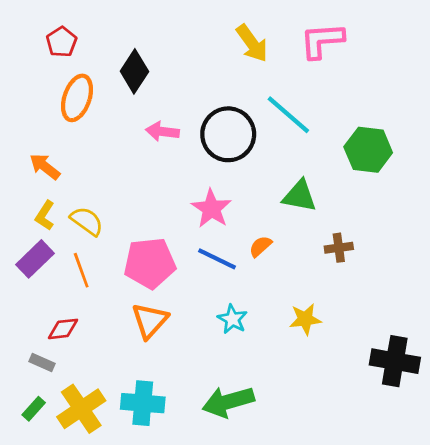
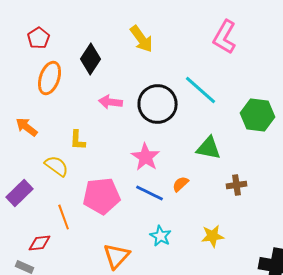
pink L-shape: (322, 41) -> (225, 37), turned -56
yellow arrow: (252, 43) -> (142, 39), moved
yellow L-shape: (45, 216) -> (78, 140), moved, turned -30
orange line: (81, 270) -> (64, 217), moved
orange triangle: (150, 321) -> (117, 256), moved

